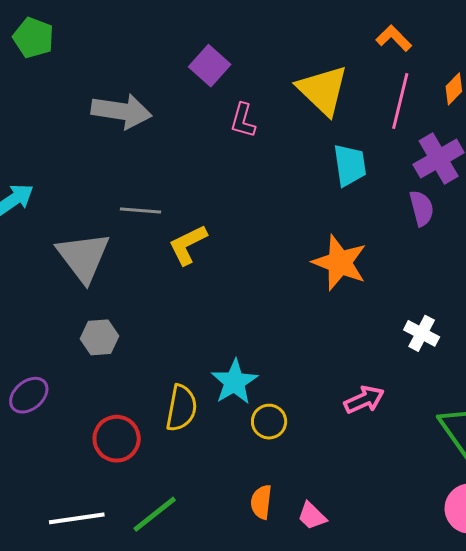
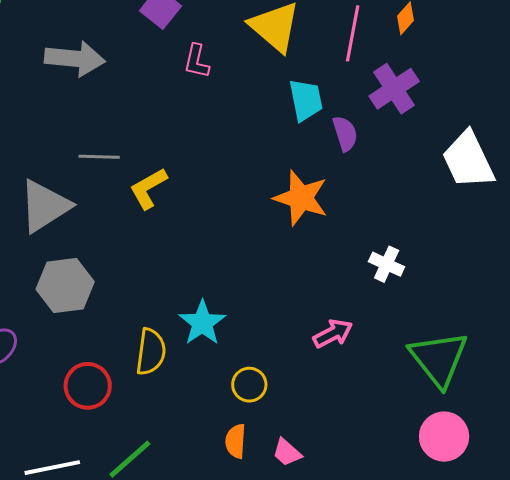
purple semicircle: (422, 208) -> (345, 133), moved
gray triangle: (83, 257) -> (45, 206), turned 38
gray hexagon: (100, 337) -> (65, 286), size x1.5
yellow circle: (269, 422) -> (249, 385), moved

